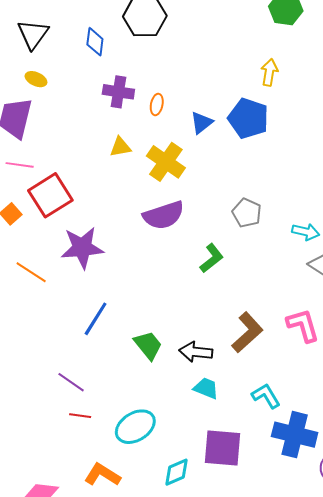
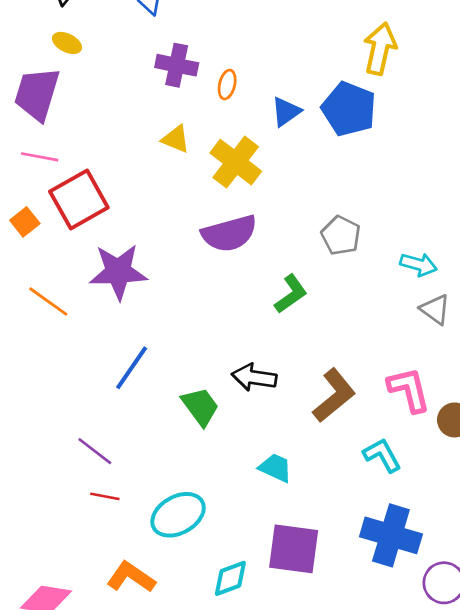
yellow arrow: (269, 72) -> (380, 49), size x1.4
yellow triangle: (120, 147) -> (176, 139), turned 30
black arrow: (196, 352) -> (254, 377), moved
cyan L-shape: (266, 396) -> (382, 455), moved

